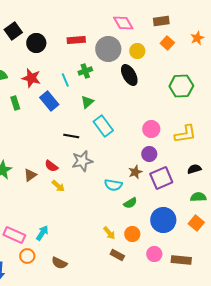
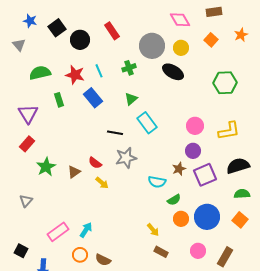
brown rectangle: (161, 21) -> (214, 12), moved
pink diamond: (123, 23) -> (180, 20), moved
red rectangle: (76, 40) -> (112, 31), moved, turned 60
black ellipse: (129, 75) -> (173, 72), turned -30
cyan line: (65, 80) -> (99, 71), moved
black semicircle: (194, 169) -> (238, 166), size x1.6
orange circle: (132, 234) -> (181, 219), moved
pink rectangle: (14, 235) -> (58, 232), turned -60
orange circle: (27, 256) -> (80, 255), moved
brown rectangle: (181, 260) -> (225, 257), turned -66

